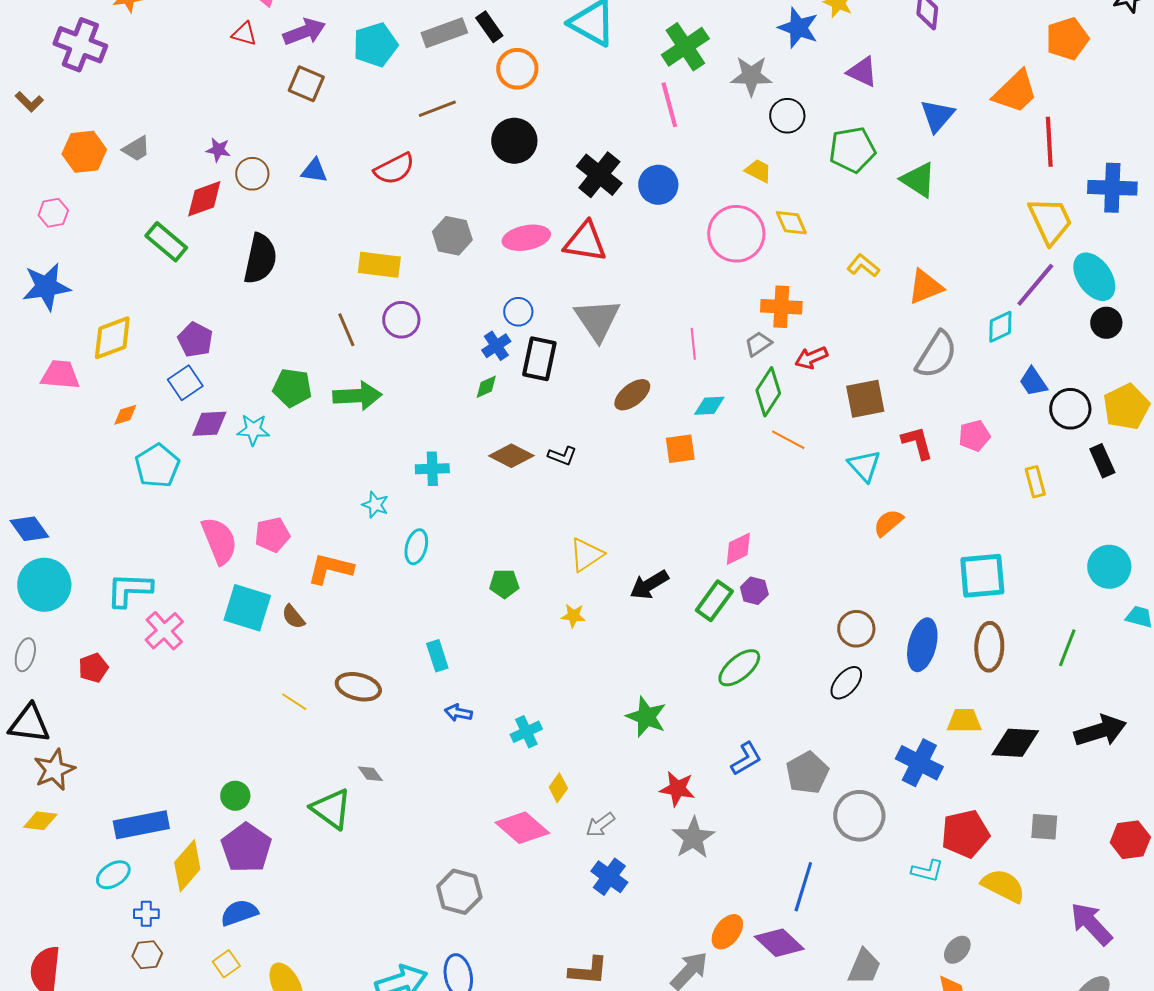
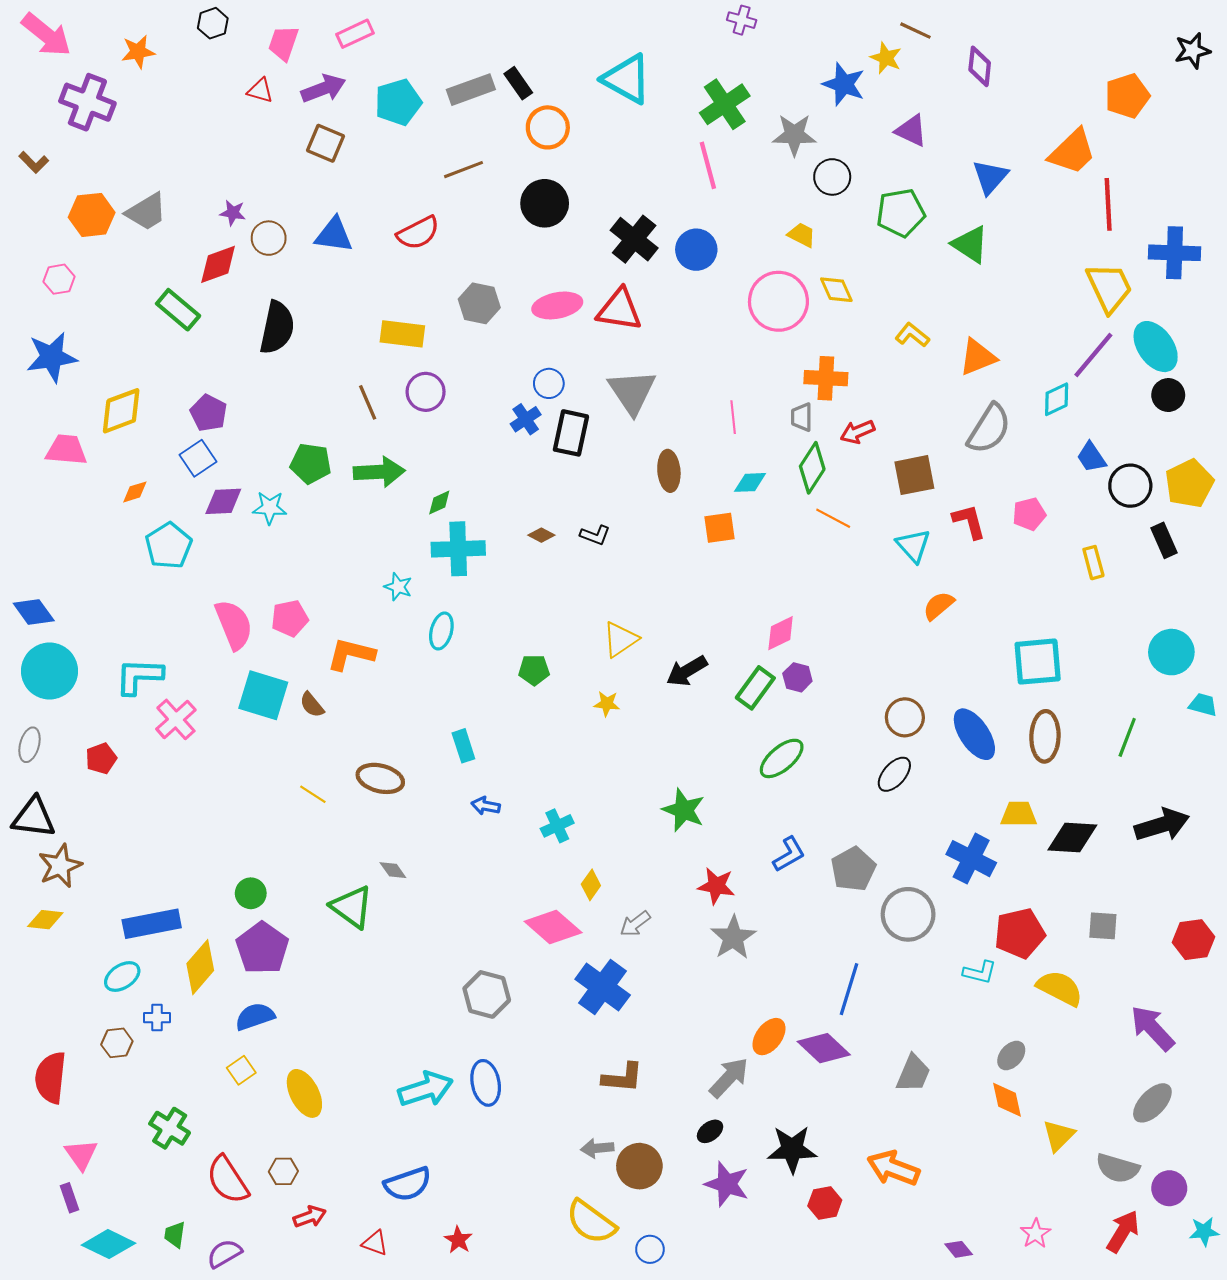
gray trapezoid: (136, 149) -> (146, 212), size x1.4
blue triangle: (314, 171) -> (334, 235), size x1.4
gray trapezoid: (758, 344) -> (802, 417), turned -56
green diamond: (486, 387) -> (439, 502), moved
brown ellipse: (632, 395) -> (669, 471), turned -57
brown diamond: (511, 456) -> (541, 535), size x0.6
cyan cross: (432, 469) -> (458, 549), size x1.5
blue ellipse: (922, 645) -> (974, 734), turned -48
blue cross: (609, 877) -> (603, 987), moved, size x1.4
brown hexagon: (147, 955) -> (117, 1043), moved

